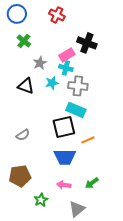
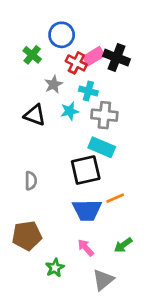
blue circle: (17, 14) -> (62, 35), moved
red cross: (57, 15) -> (76, 63), moved
pink rectangle: (67, 55) -> (94, 56), moved
gray semicircle: (23, 135) -> (31, 181), turned -56
orange line: (88, 140) -> (115, 198), moved
pink arrow: (64, 185) -> (86, 248), turned 40

